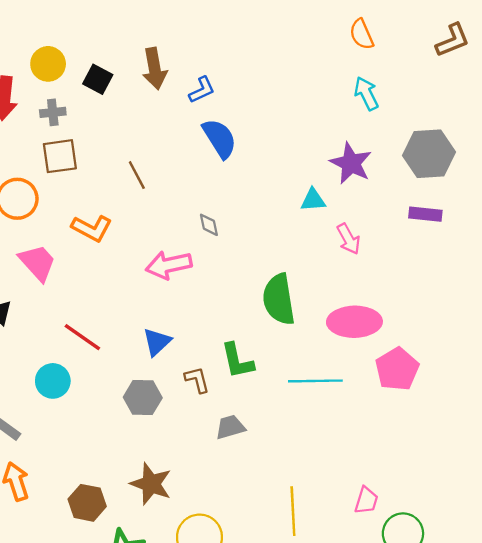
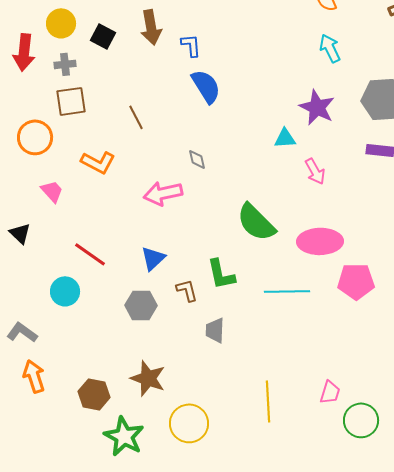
blue L-shape: (202, 90) -> (191, 45), turned -70
pink trapezoid: (37, 263) -> (52, 191), size x0.7
green semicircle: (279, 299) -> (256, 222), turned -36
pink pentagon: (397, 369) -> (356, 281), turned 30
gray trapezoid: (230, 427) -> (215, 330), turned -72

